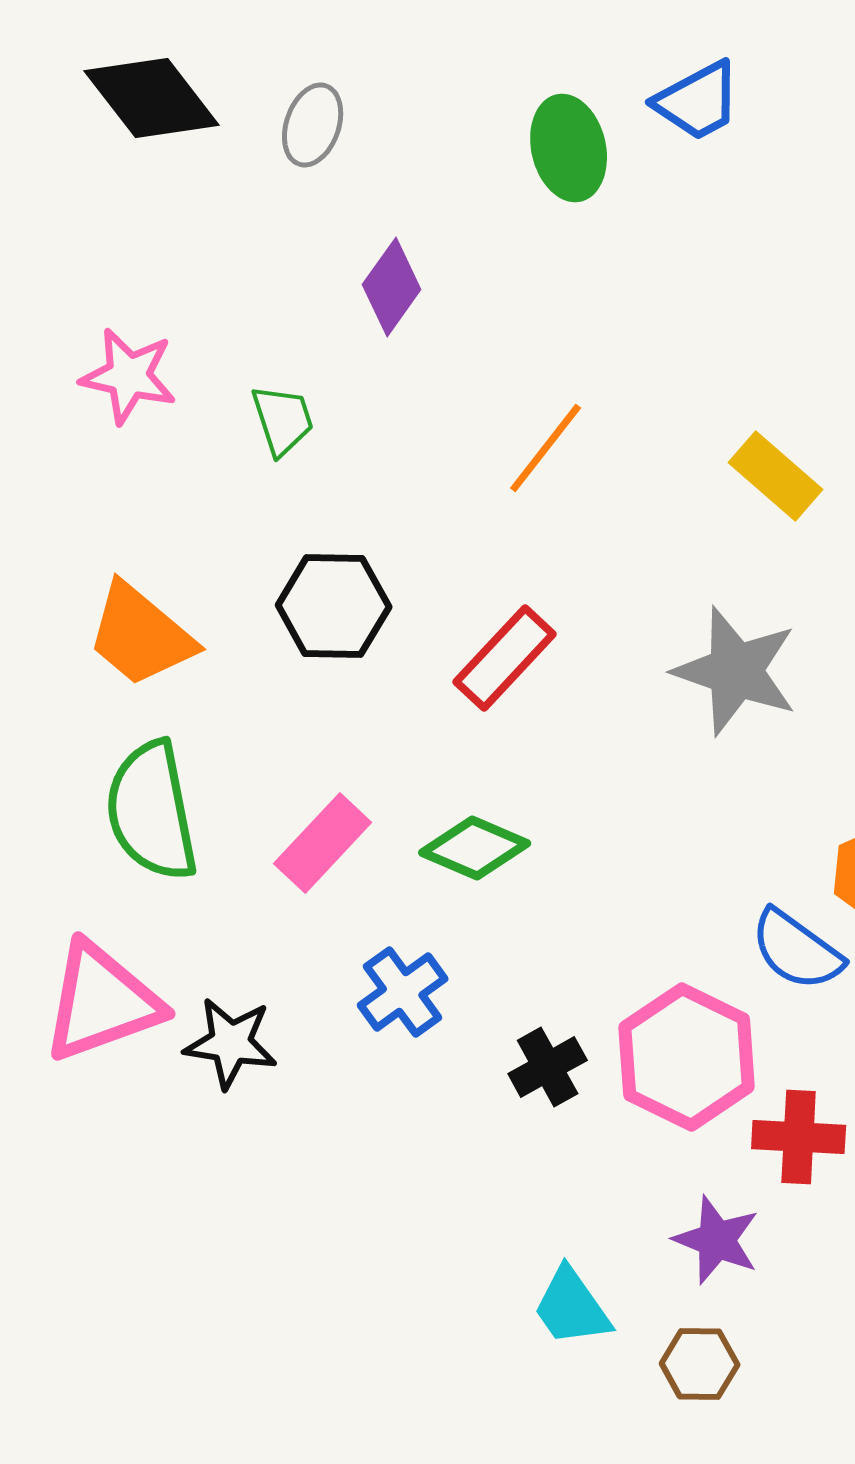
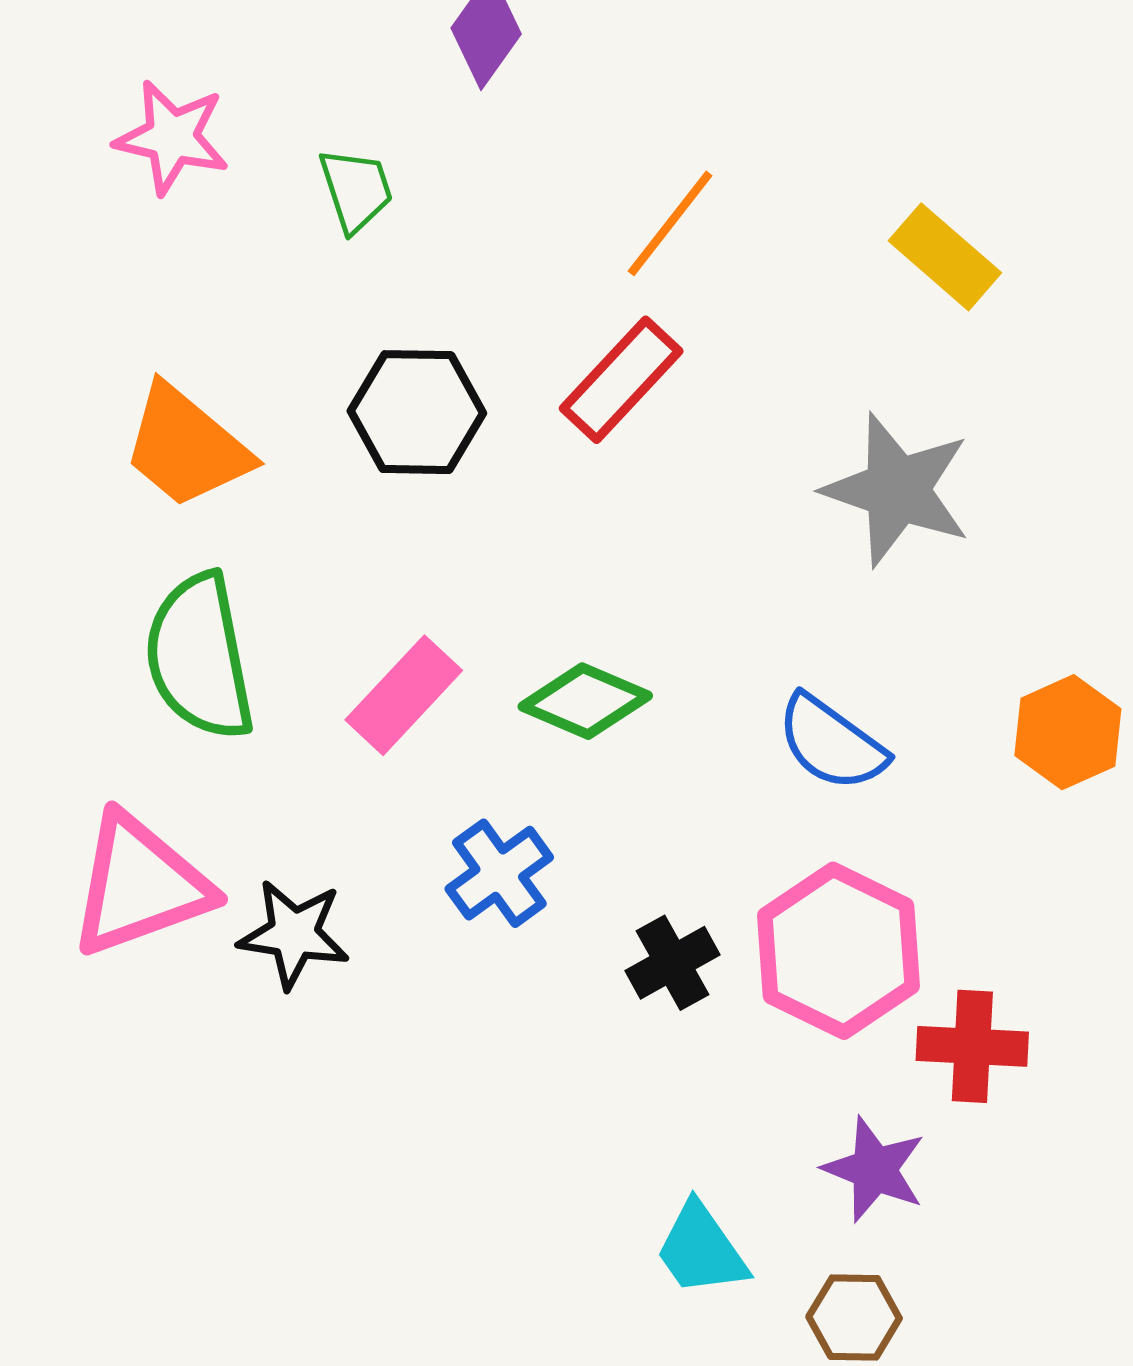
red rectangle: (505, 658) -> (621, 380), moved
blue semicircle: (797, 950) -> (831, 743), moved

